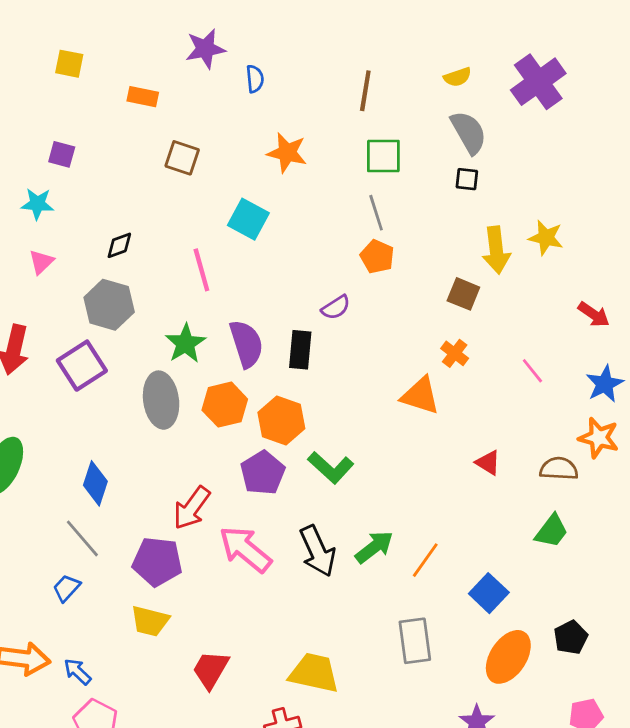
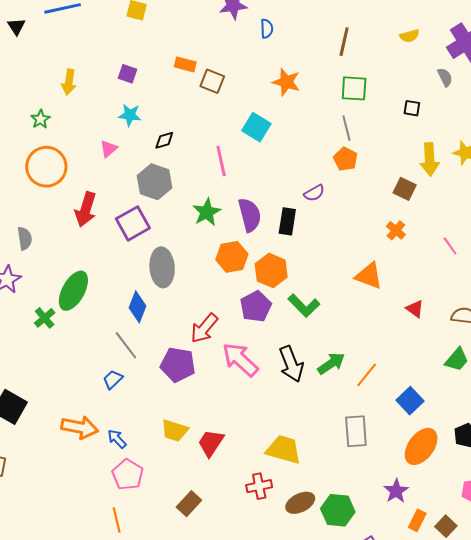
orange rectangle: (143, 97) -> (185, 64), moved
gray semicircle: (469, 132) -> (445, 77), moved, size x0.6
cyan star: (37, 204) -> (130, 115), moved
orange triangle: (420, 396) -> (369, 276), moved
gray ellipse: (161, 400) -> (162, 267), moved
yellow trapezoid: (150, 621) -> (175, 431), moved

